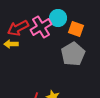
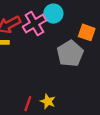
orange square: (76, 29) -> (87, 32), moved

